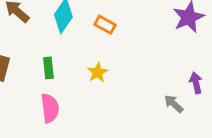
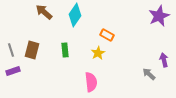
orange rectangle: (105, 25) -> (107, 35), moved
pink semicircle: (50, 108) -> (91, 82), moved

